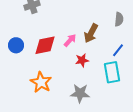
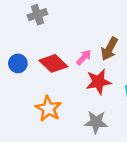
red diamond: (45, 45) -> (53, 63), turned 55
red star: (82, 60) -> (98, 82), size x1.5

